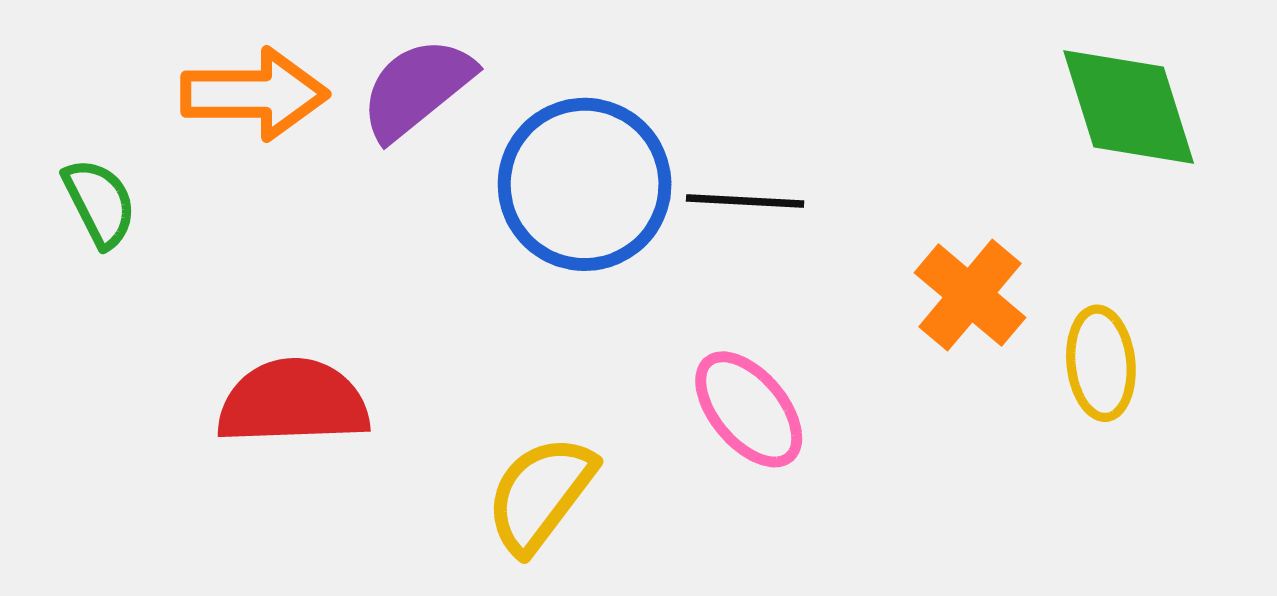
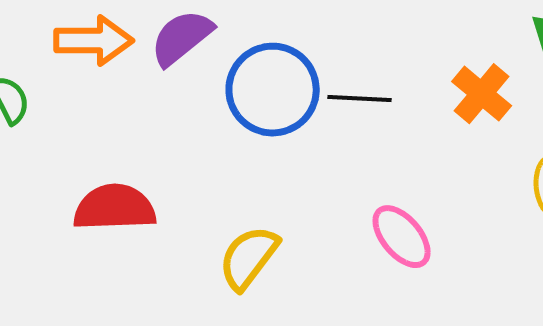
orange cross: (970, 295) -> (482, 94), moved
pink ellipse: (749, 409) -> (402, 237), moved

